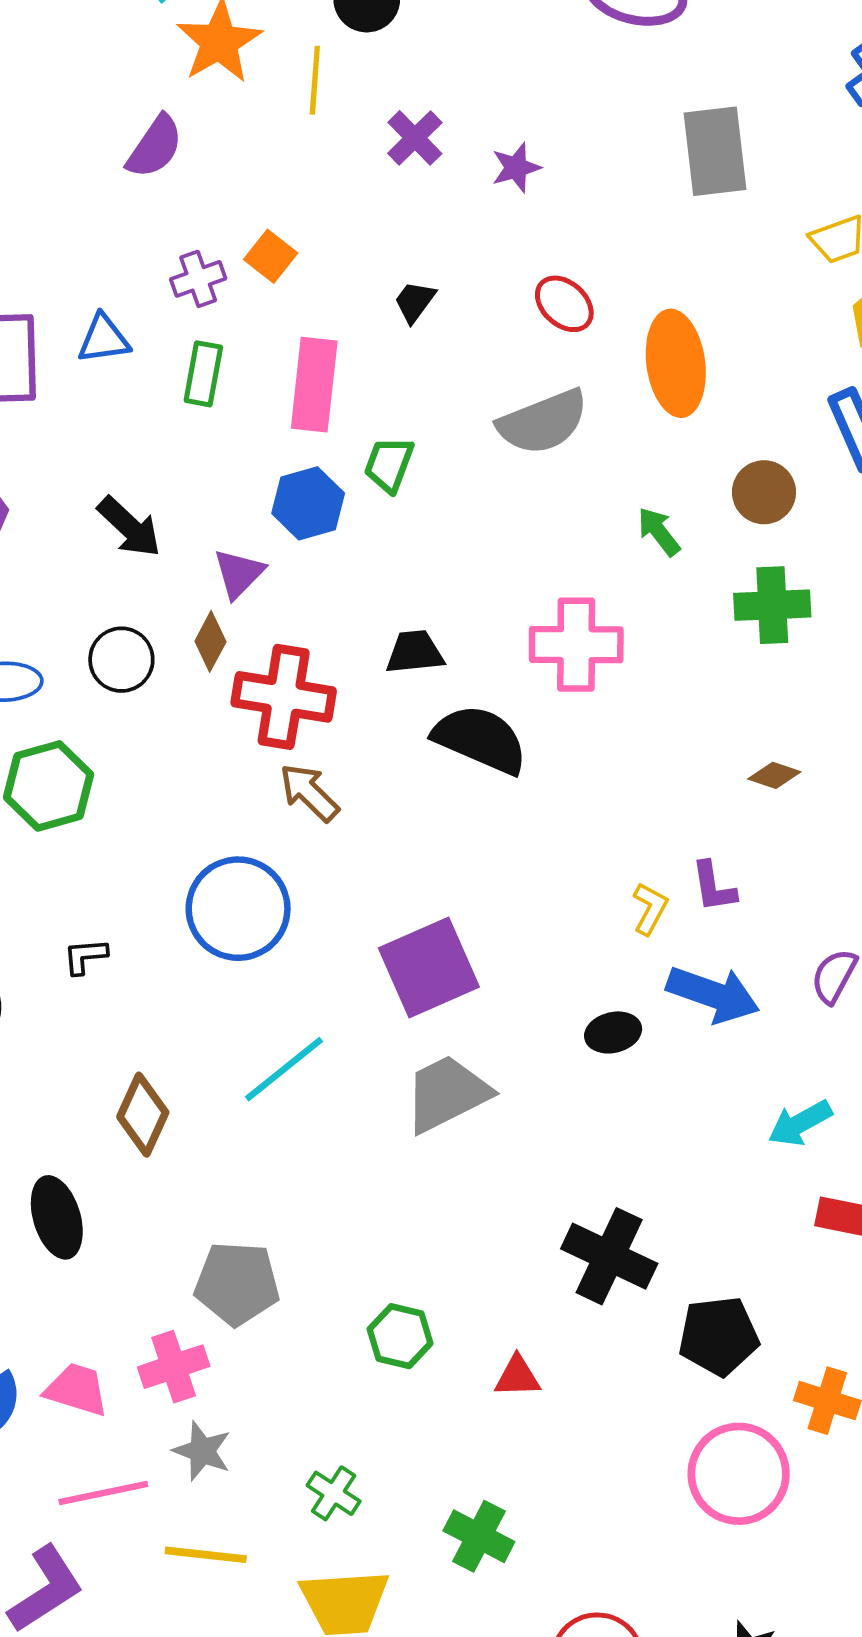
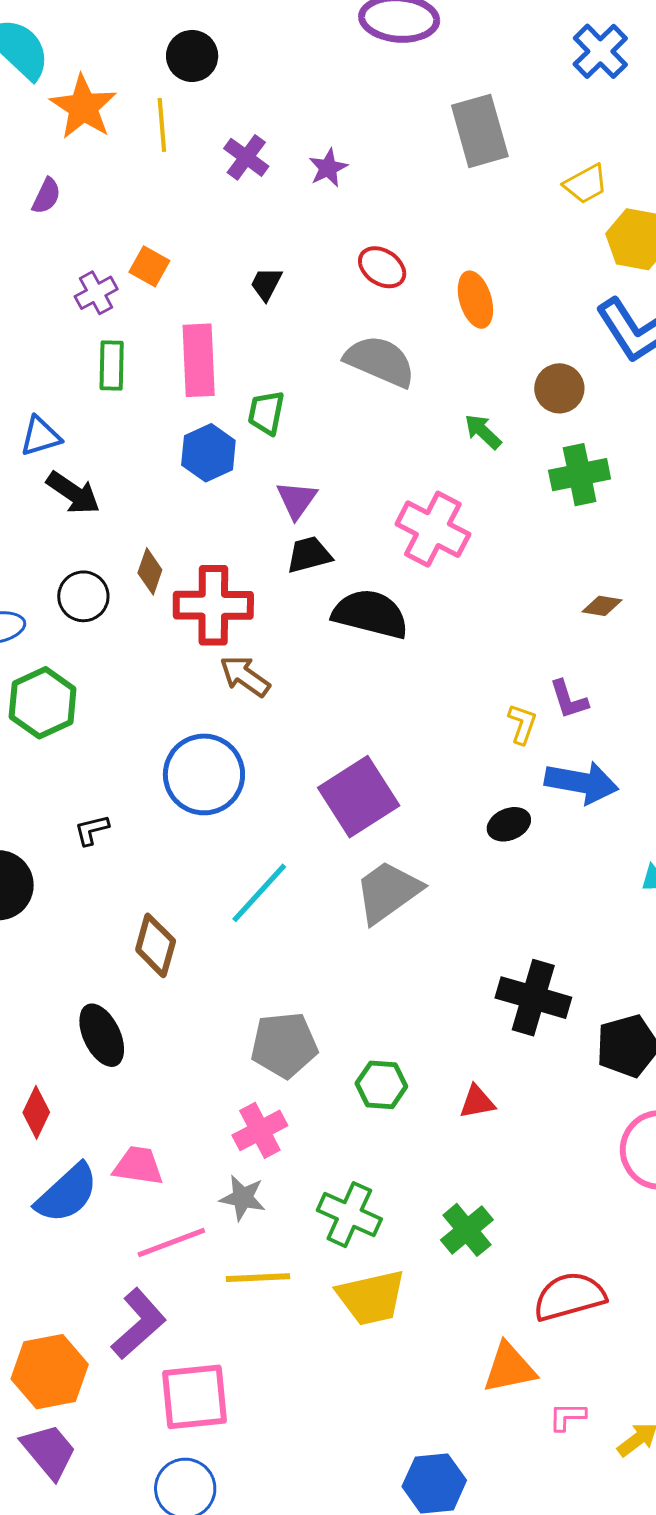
purple semicircle: (155, 147) -> (46, 196), size x0.7
blue triangle: (104, 339) -> (40, 436), moved
orange ellipse: (676, 363) -> (475, 300), size x0.7
gray semicircle: (543, 422) -> (380, 361), turned -126
purple triangle: (239, 574) -> (297, 500), moved
pink cross: (576, 645) -> (433, 529), turned 36
gray pentagon: (237, 1283) -> (284, 1045), moved
pink cross: (174, 1367) -> (260, 1130), moved
green cross: (334, 1493) -> (349, 1215), size x1.5
green cross: (479, 1536) -> (467, 1230), turned 32

